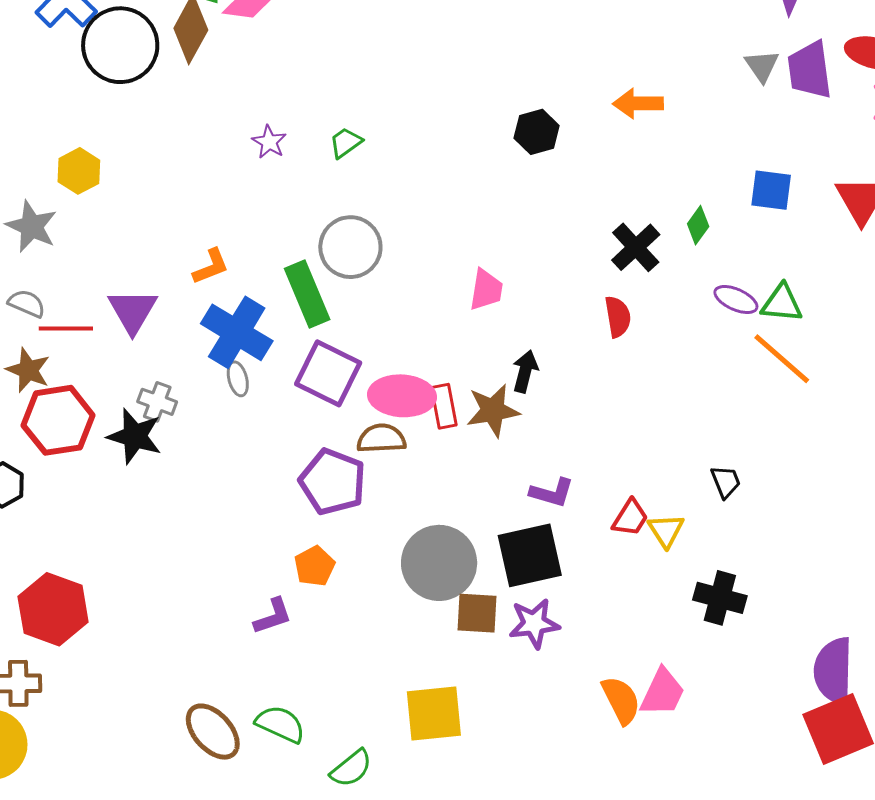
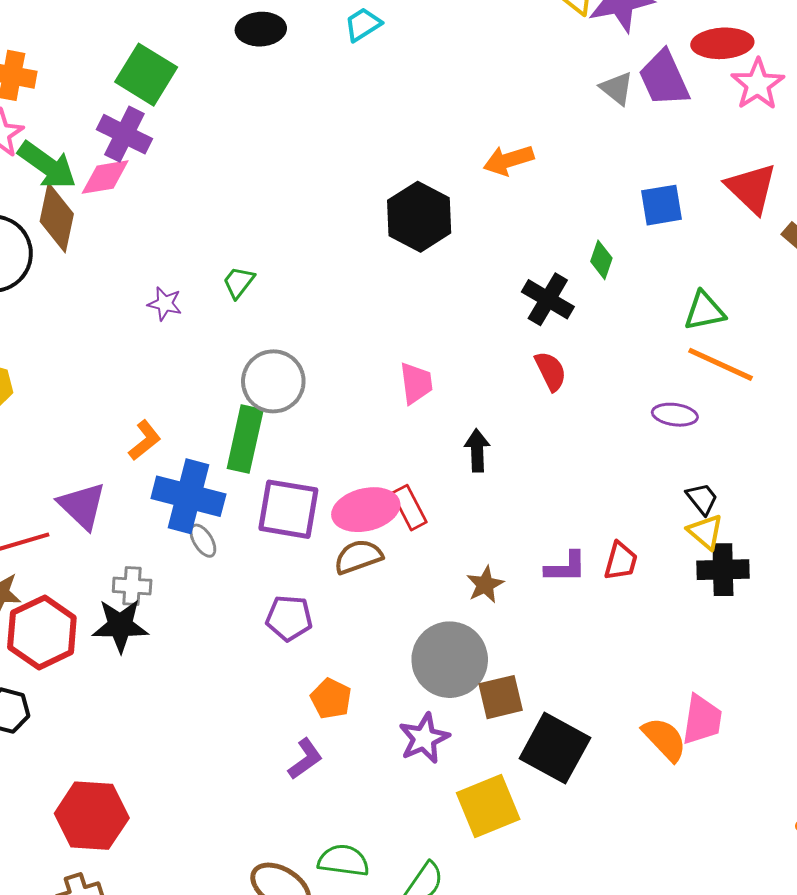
black hexagon: (537, 132) -> (419, 217), size x1.5
green rectangle: (307, 294) -> (245, 439), turned 52
purple ellipse: (736, 300) -> (675, 415), moved
brown star: (493, 411) -> (485, 585), moved, size x0.7
purple pentagon: (332, 482) -> (289, 618), moved, size x0.7
purple L-shape: (552, 493) -> (566, 567), moved
yellow triangle: (666, 530) -> (705, 532), moved
black square: (530, 555) -> (555, 748), moved, turned -32
black cross: (720, 598) -> (723, 570), moved
purple star: (534, 623) -> (424, 738), moved

